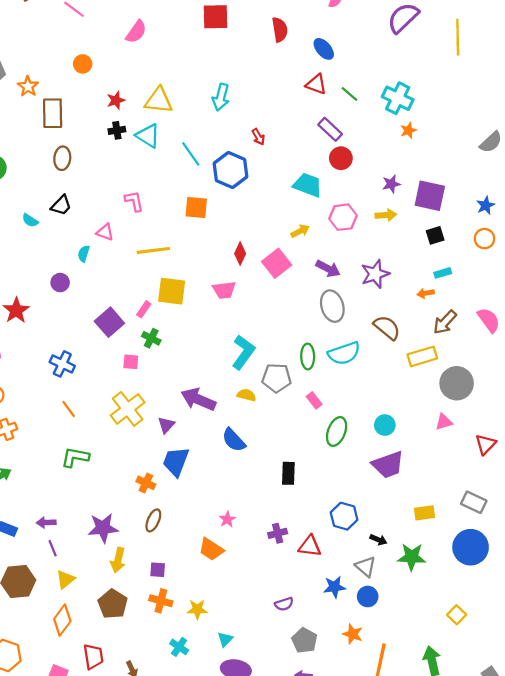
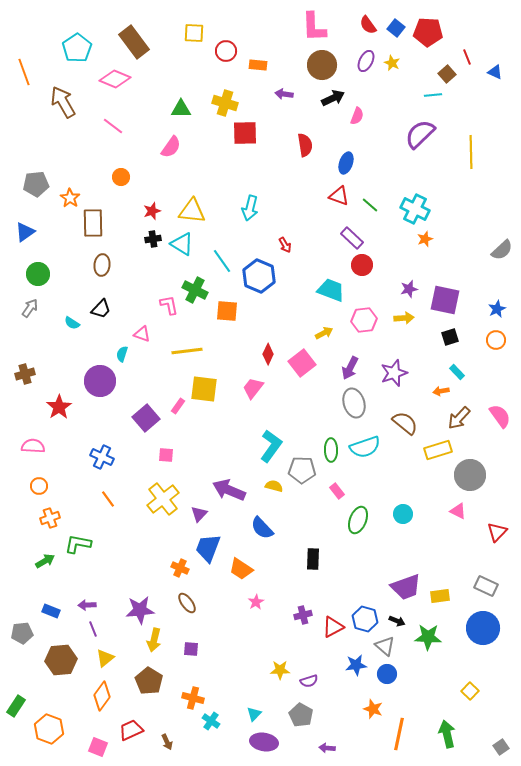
blue ellipse: (324, 49) -> (346, 163), turned 60
purple arrow: (328, 269) -> (350, 368), turned 90
cyan rectangle: (443, 273) -> (457, 372), turned 63
purple circle: (60, 283) -> (100, 381), size x1.8
pink trapezoid: (224, 290) -> (253, 388), turned 135
green cross: (151, 338) -> (195, 290), moved, size x1.4
pink triangle: (444, 422) -> (458, 511), turned 42
green L-shape: (75, 457) -> (78, 544), moved
purple trapezoid: (388, 465) -> (406, 587), moved
blue hexagon: (344, 516) -> (365, 619), moved
brown ellipse: (153, 520) -> (187, 603), turned -60
red triangle: (310, 546) -> (333, 627), turned -35
orange trapezoid: (211, 549) -> (241, 569), moved
orange cross: (161, 601) -> (193, 698), moved
yellow star: (197, 609) -> (280, 670), moved
gray pentagon: (304, 640) -> (301, 715), moved
red trapezoid: (93, 657) -> (131, 730), turned -105

